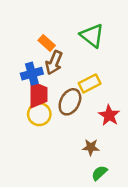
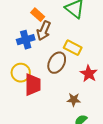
yellow rectangle: (90, 83) -> (73, 48), turned 54
red trapezoid: (38, 94) -> (33, 85), moved
yellow circle: (39, 114) -> (21, 73), moved

